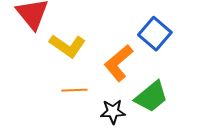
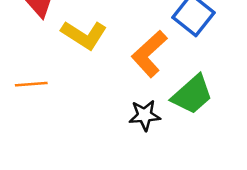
orange line: (74, 90) -> (31, 84), moved

